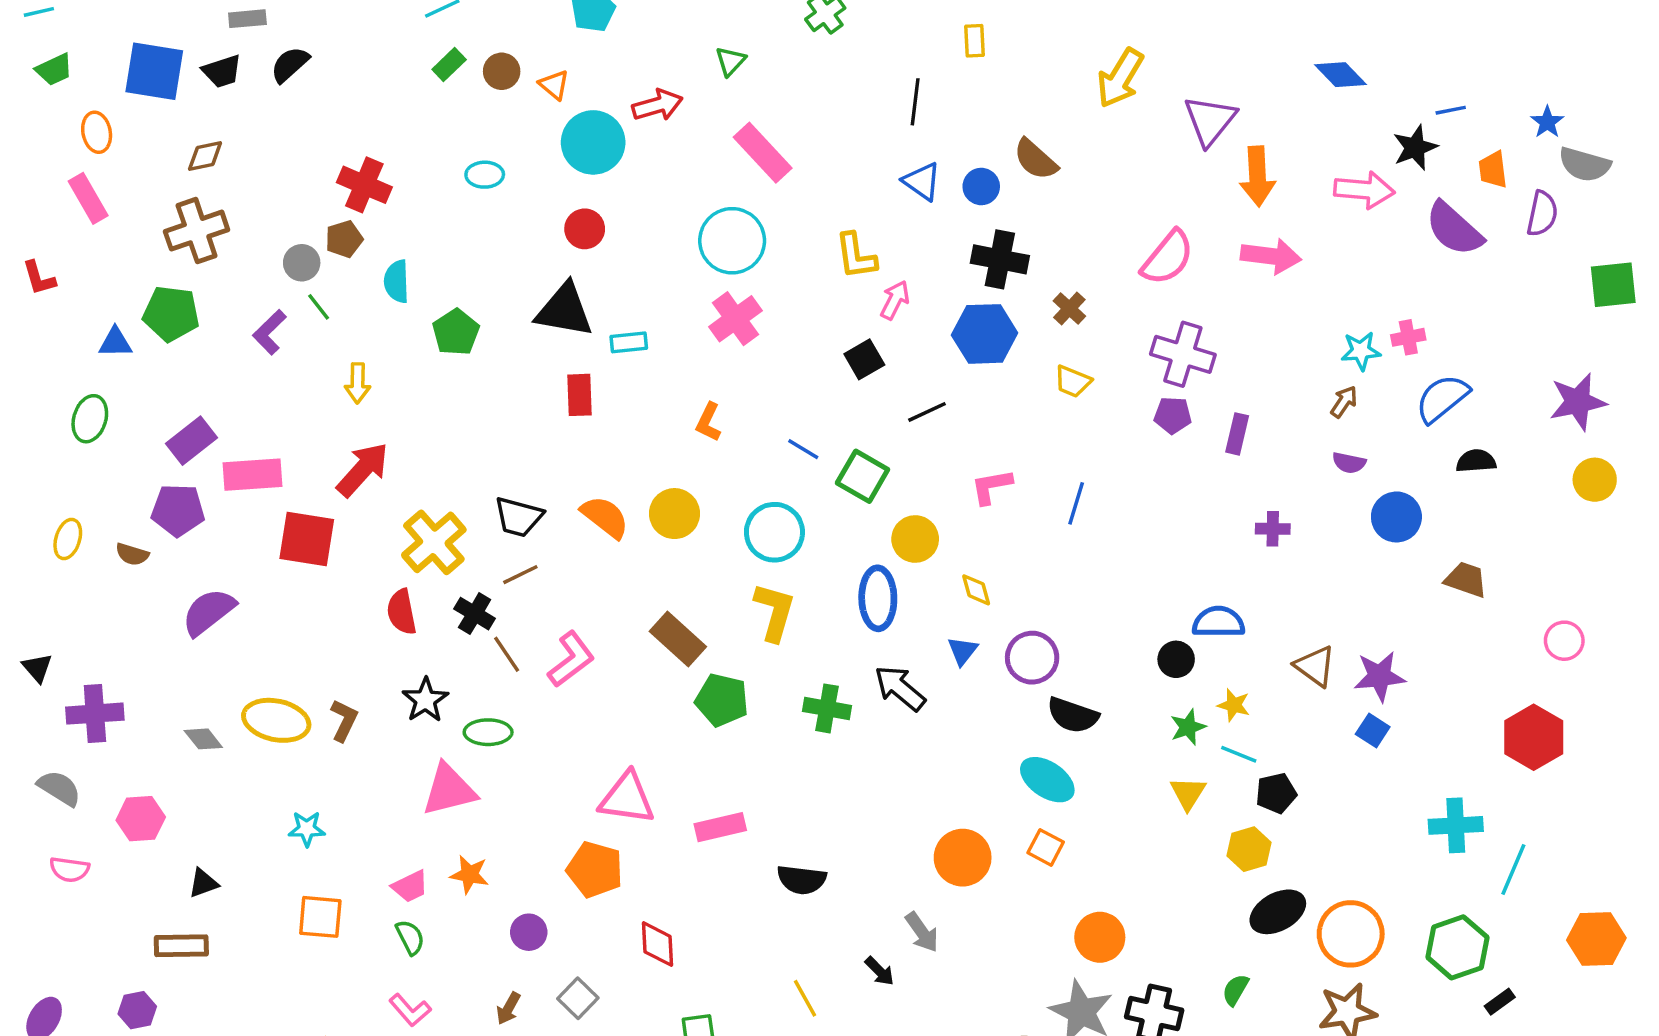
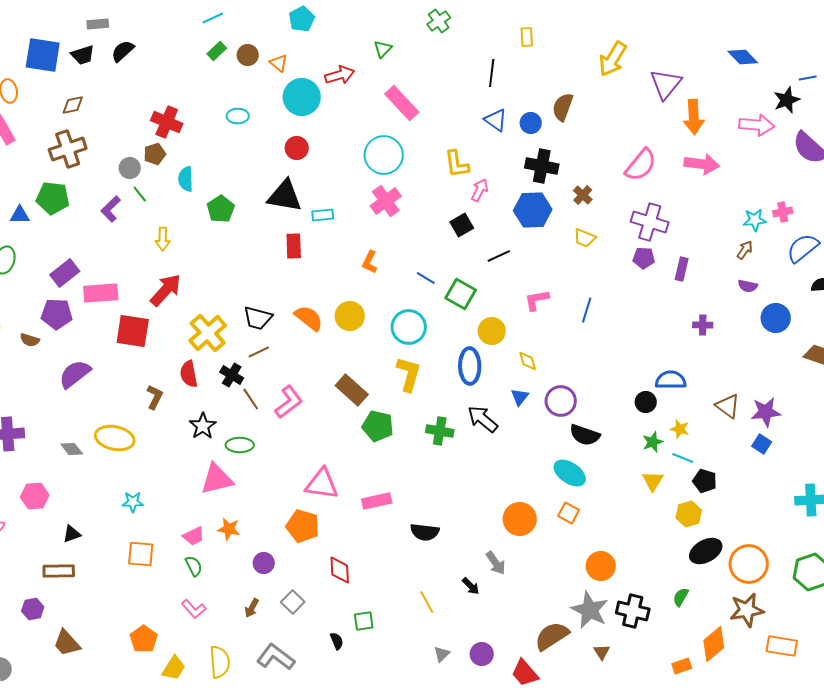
brown semicircle: (1035, 159) -> (563, 107), turned 68
brown L-shape: (344, 720) -> (155, 397), moved
black pentagon: (1276, 793) -> (705, 481), turned 30

